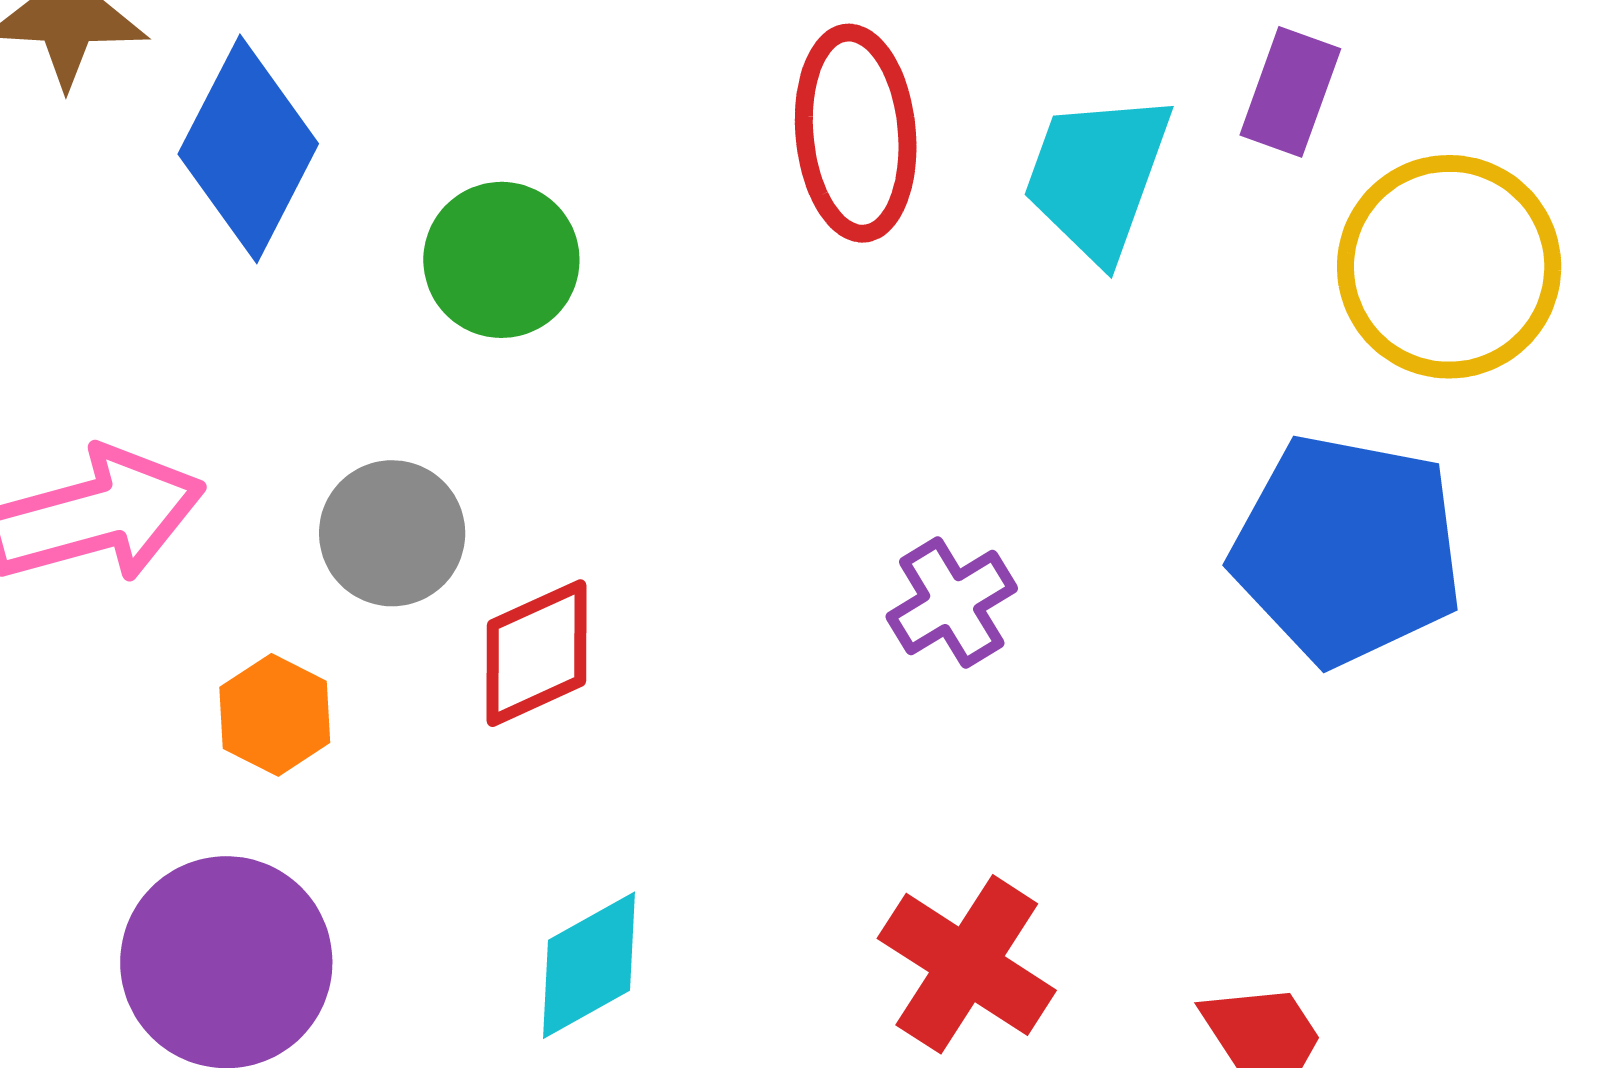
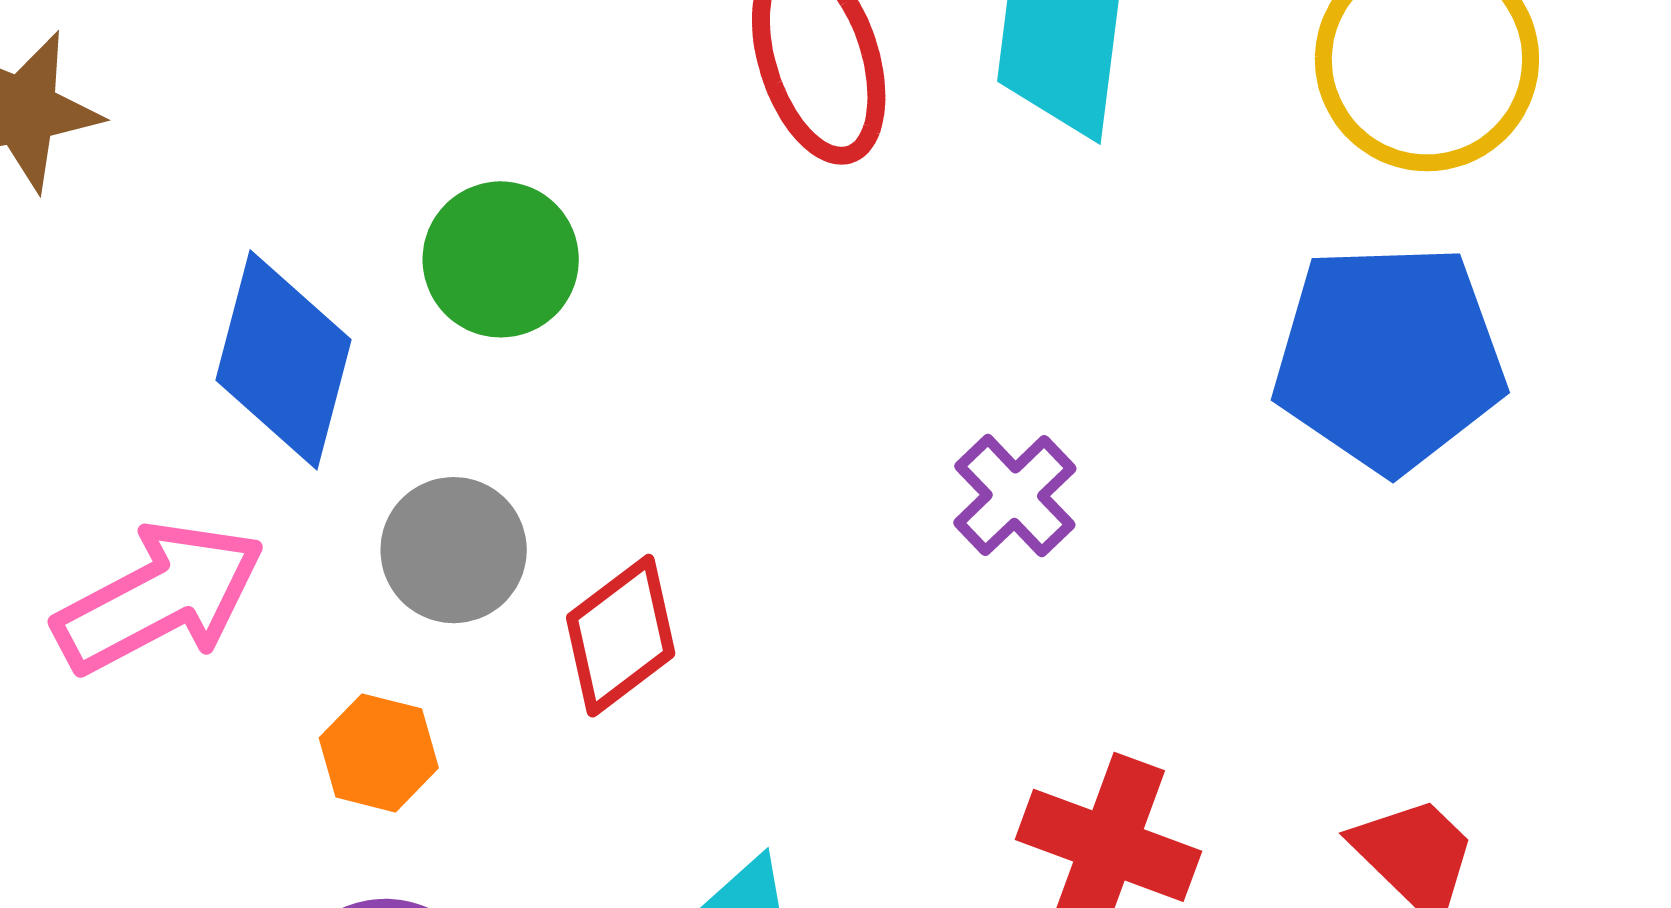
blue diamond: (248, 149) -> (283, 360), moved

